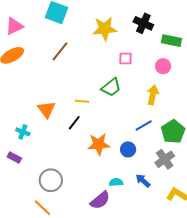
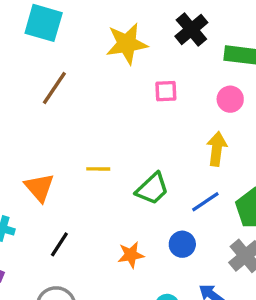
black cross: (143, 23) -> (191, 29), turned 30
green trapezoid: (111, 87) -> (152, 189), moved
black line: (74, 123) -> (59, 244), moved
orange star: (99, 144) -> (131, 255), moved, size x0.7

